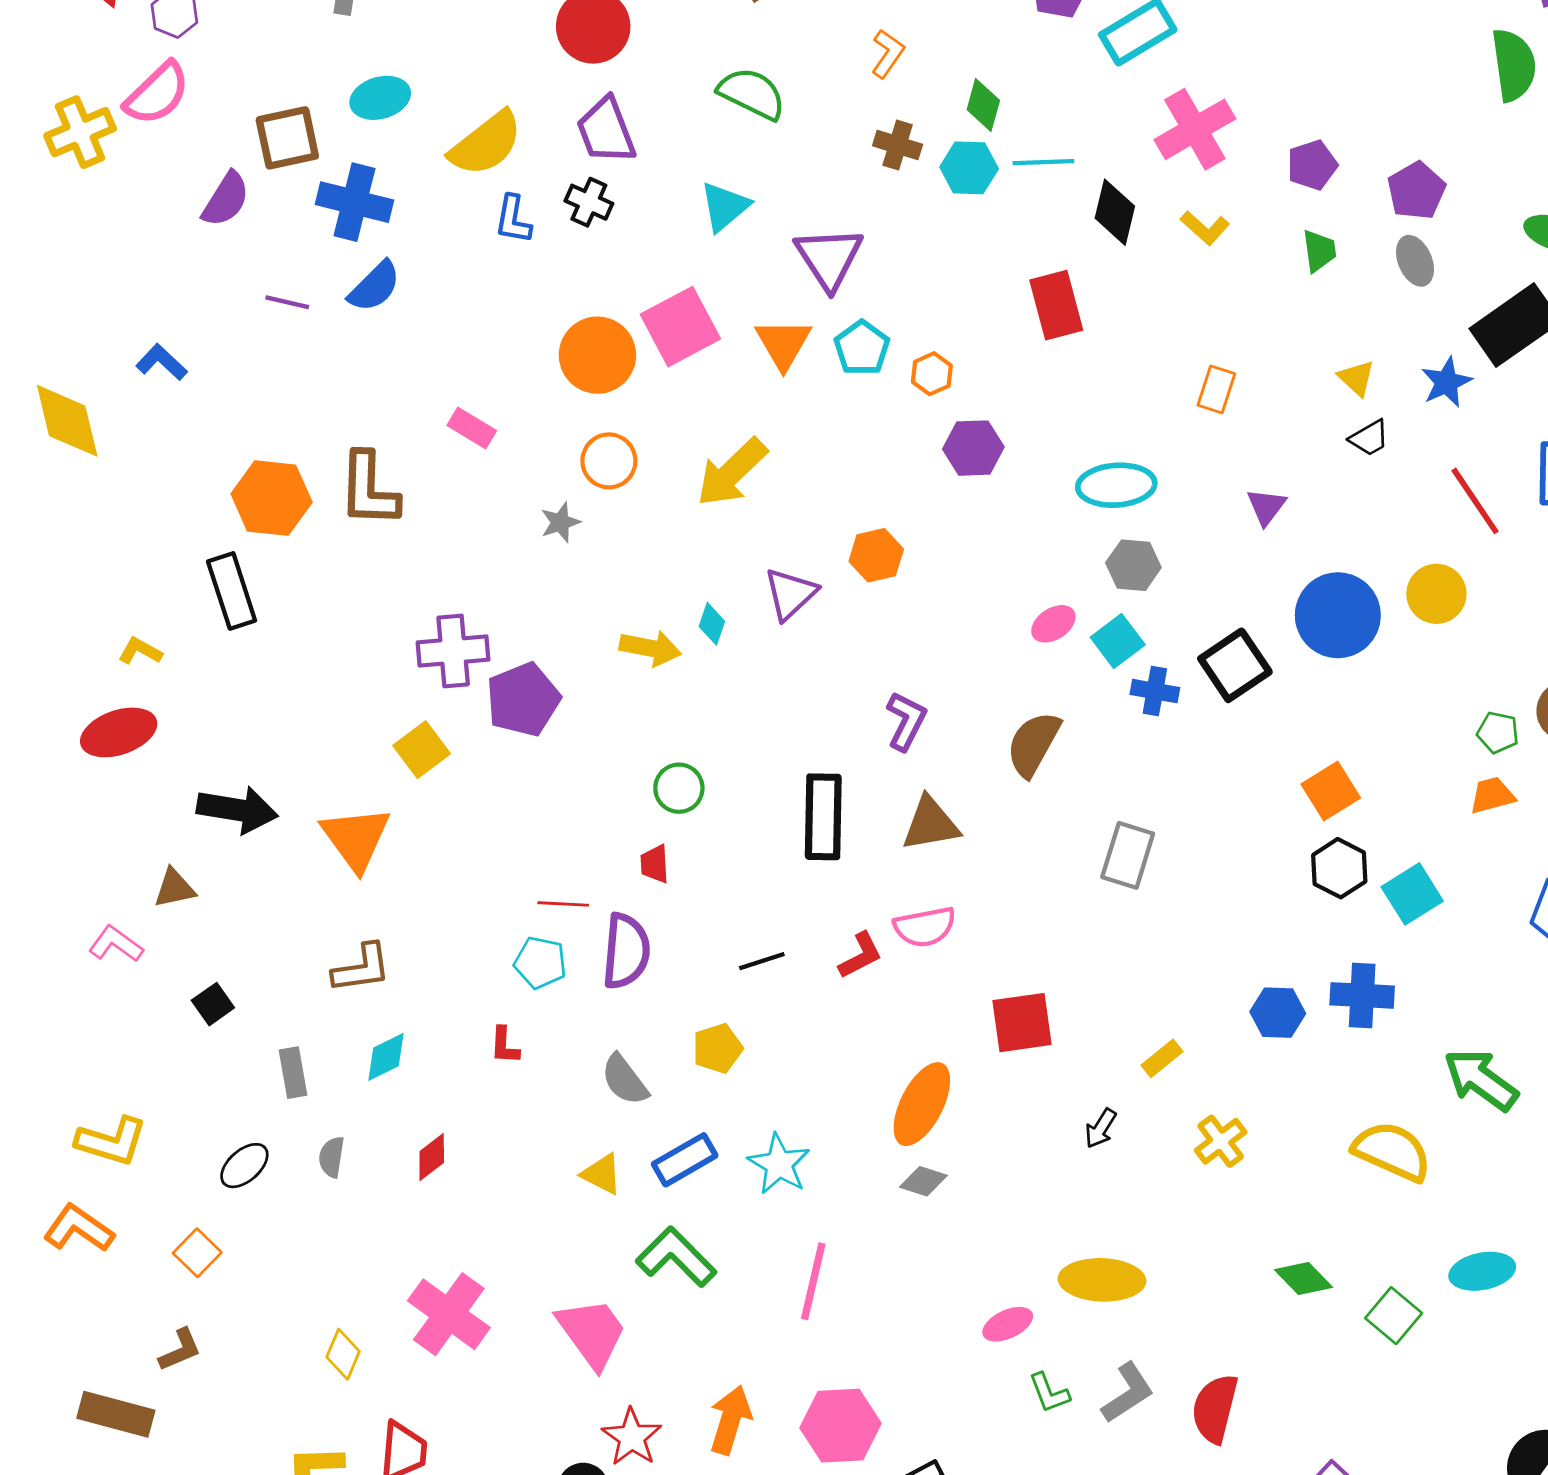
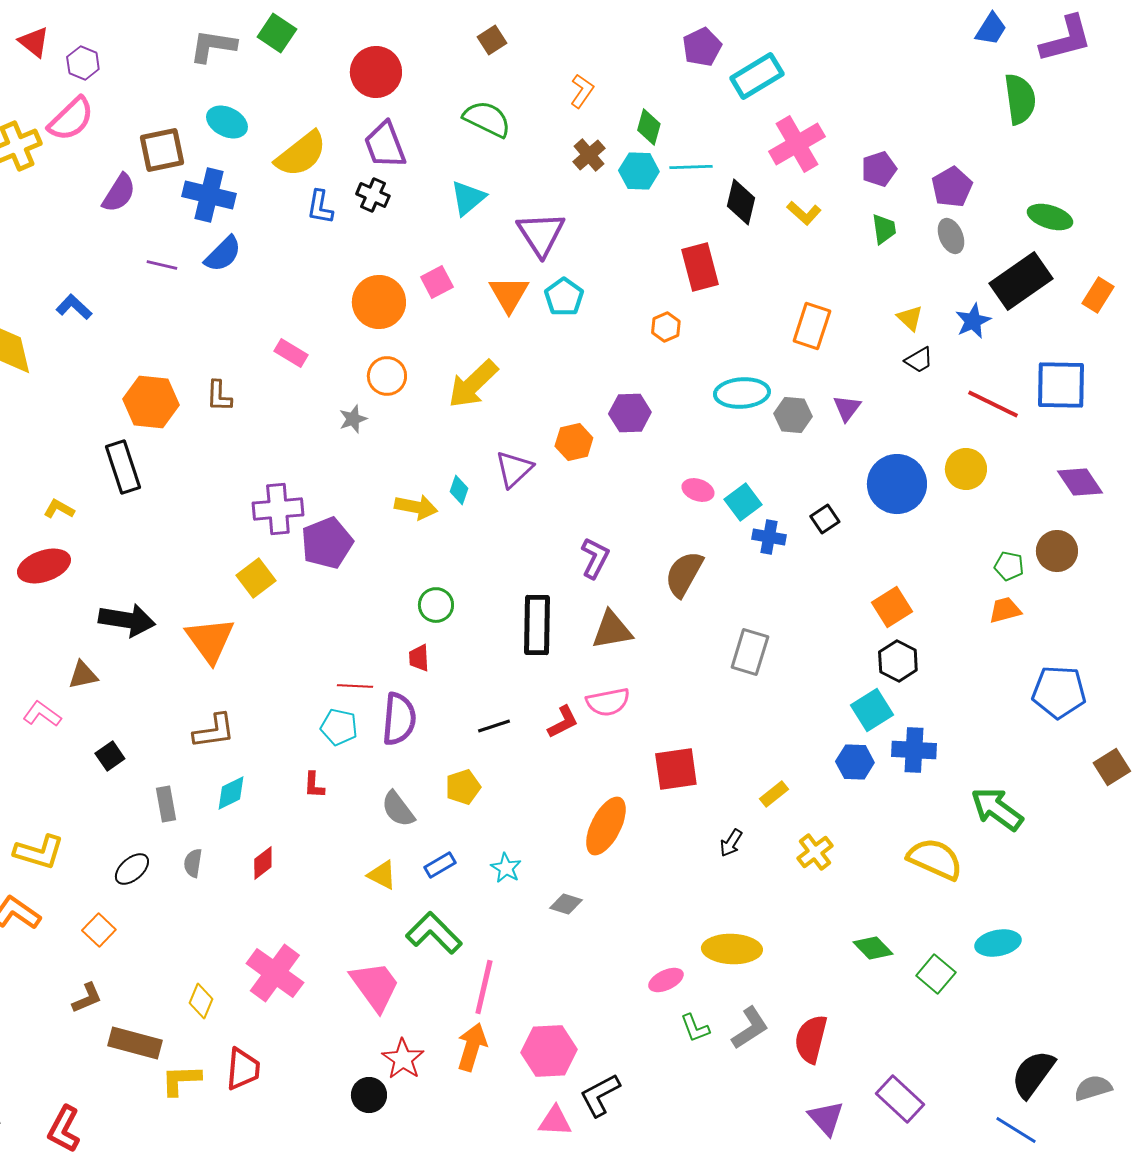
cyan ellipse: (380, 98) -> (227, 122), turned 42
brown cross: (898, 145) -> (589, 155), turned 32
pink square: (680, 327) -> (437, 282), size x0.6
orange hexagon: (932, 374) -> (666, 327), moved
orange rectangle: (1216, 389) -> (812, 326), size x1.4
purple hexagon: (973, 448) -> (630, 413), moved
brown L-shape: (369, 489) -> (219, 396), size x0.6
red line: (1475, 501) -> (993, 404), turned -30
gray hexagon: (1133, 565) -> (793, 415), moved
pink ellipse: (1053, 624) -> (698, 490), turned 52
black square: (1235, 665) -> (825, 519), size x0.6
cyan square: (1412, 894) -> (872, 710), moved
blue rectangle: (685, 1160) -> (440, 865), size x0.7
cyan star: (779, 1164) -> (506, 868), size x0.7
gray diamond: (923, 1181) -> (566, 904), moved
pink line: (813, 1281) -> (484, 987), moved
brown rectangle: (116, 1414) -> (135, 1043), moved

